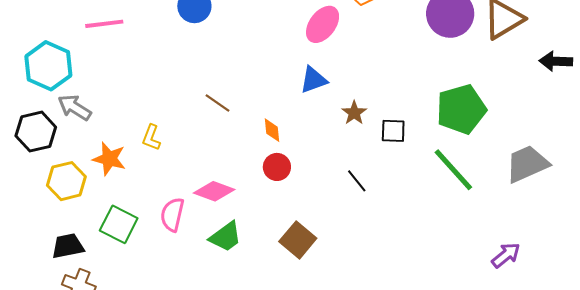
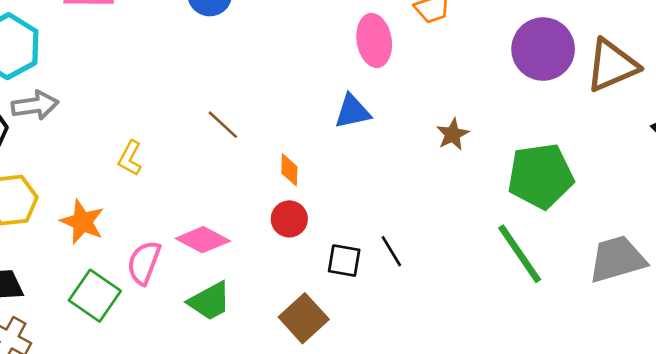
pink ellipse: (323, 24) -> (374, 40), turned -54
gray arrow: (75, 107) -> (35, 105), turned 132
brown star: (354, 113) -> (453, 134), moved
black square: (393, 131) -> (344, 261), moved
orange star: (109, 159) -> (82, 222), moved
green square: (119, 224) -> (95, 296), moved

